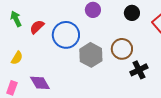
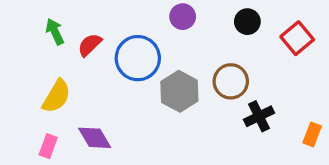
yellow semicircle: (17, 58) -> (56, 96), size x1.5

